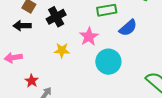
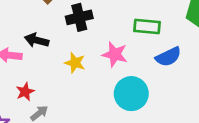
black arrow: (22, 26) -> (37, 40), moved
pink star: (89, 37) -> (115, 54), turned 30

